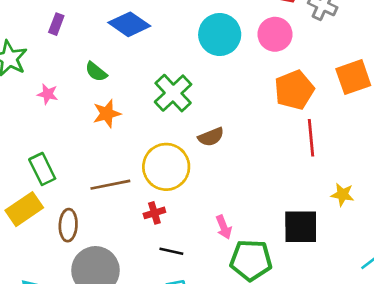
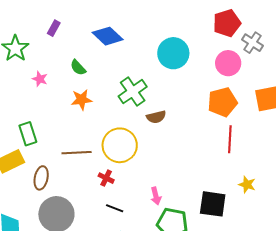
pink circle: (275, 34) -> (228, 63), moved
brown semicircle: (211, 137) -> (156, 117), moved
red cross: (154, 213) -> (106, 178), turned 35

